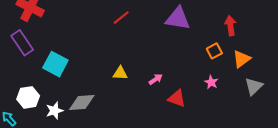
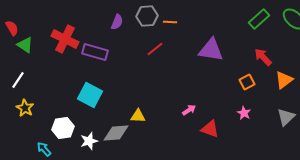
red arrow: (230, 26) -> (263, 57), turned -36
purple rectangle: (22, 43) -> (95, 52), moved, turned -40
orange triangle: (242, 59) -> (284, 80), moved
yellow triangle: (120, 73) -> (138, 116), moved

